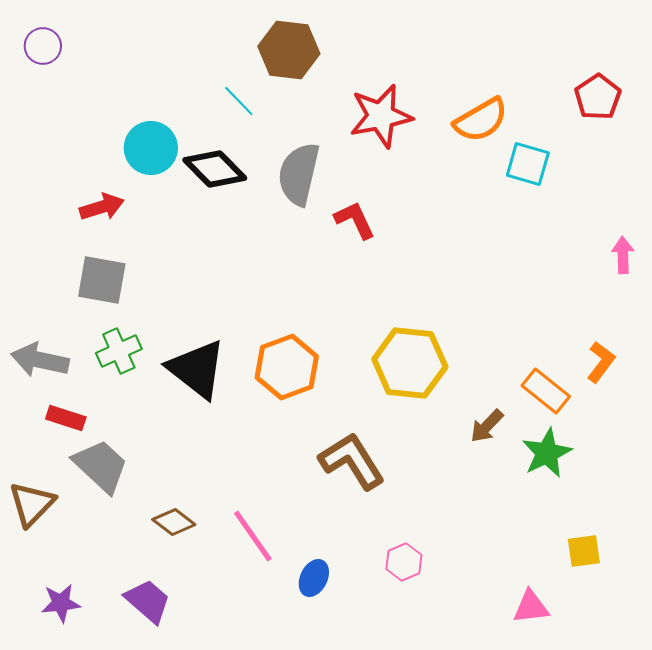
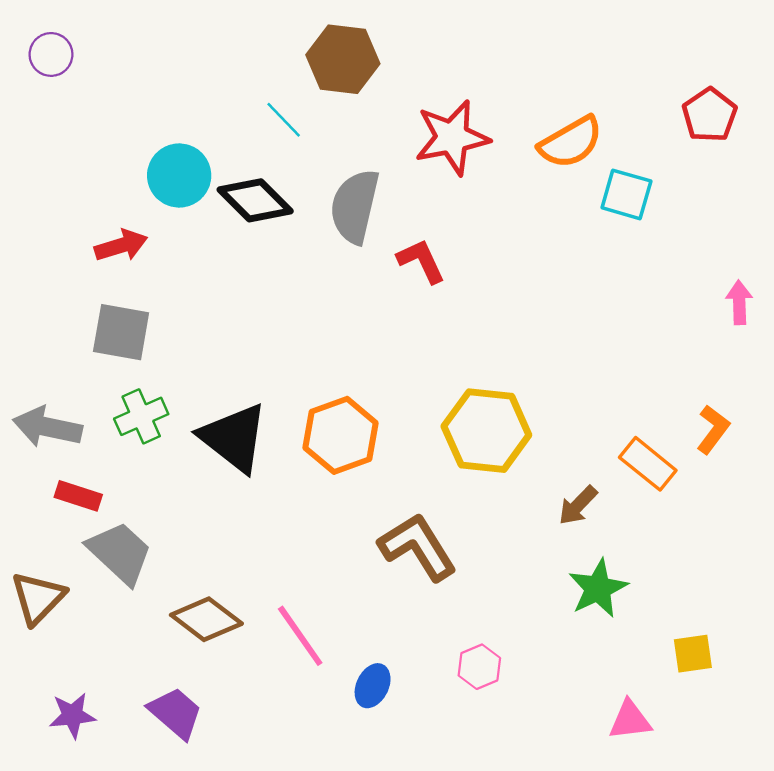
green star: (547, 453) -> (598, 588), moved
brown diamond: (174, 522) -> (206, 619), size x1.4

